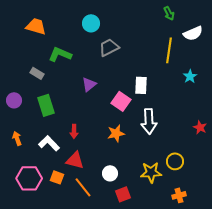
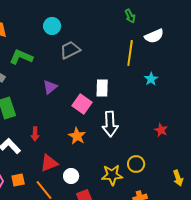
orange star: (116, 133) -> (77, 136), turned -30
red triangle: (75, 160) -> (49, 163), moved, turned -36
orange square: (57, 177) -> (18, 180), turned -32

